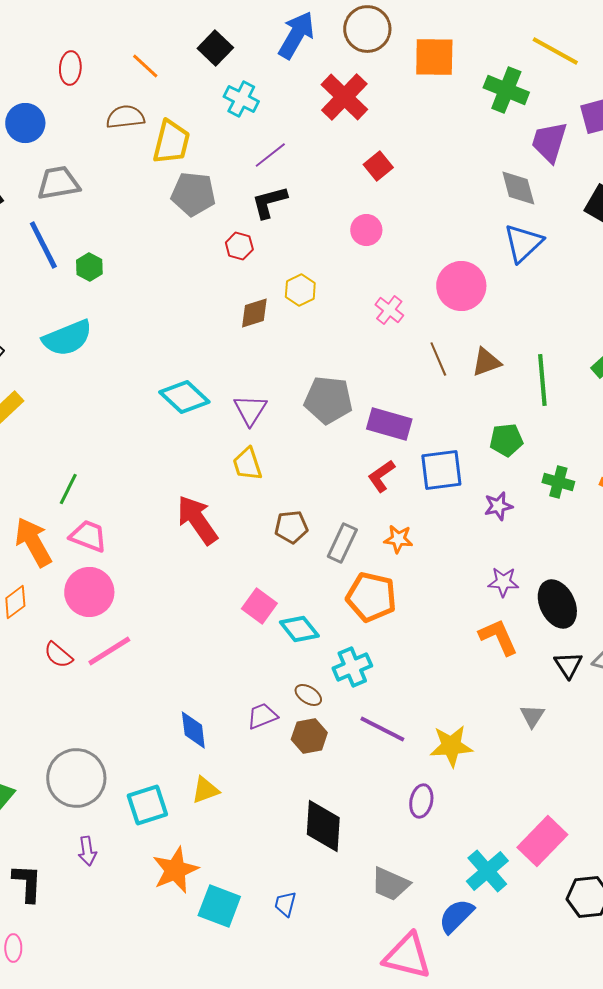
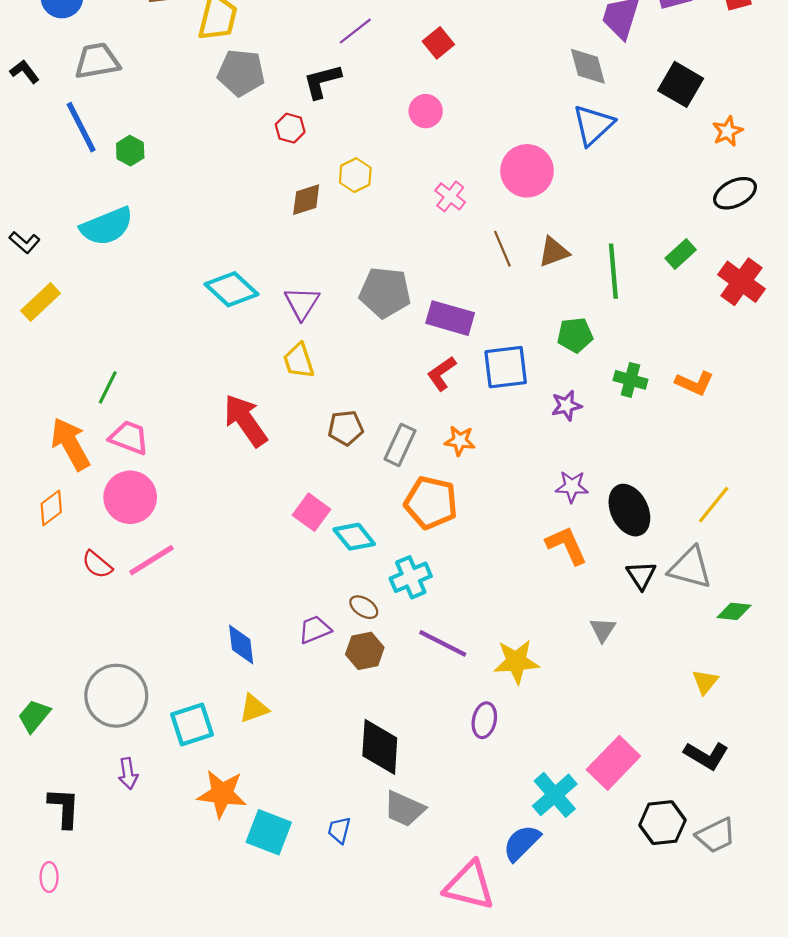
purple line: (270, 155) -> (355, 31), moved
orange star: (175, 870) -> (222, 794), turned 30
gray trapezoid: (390, 884) -> (404, 809), moved

